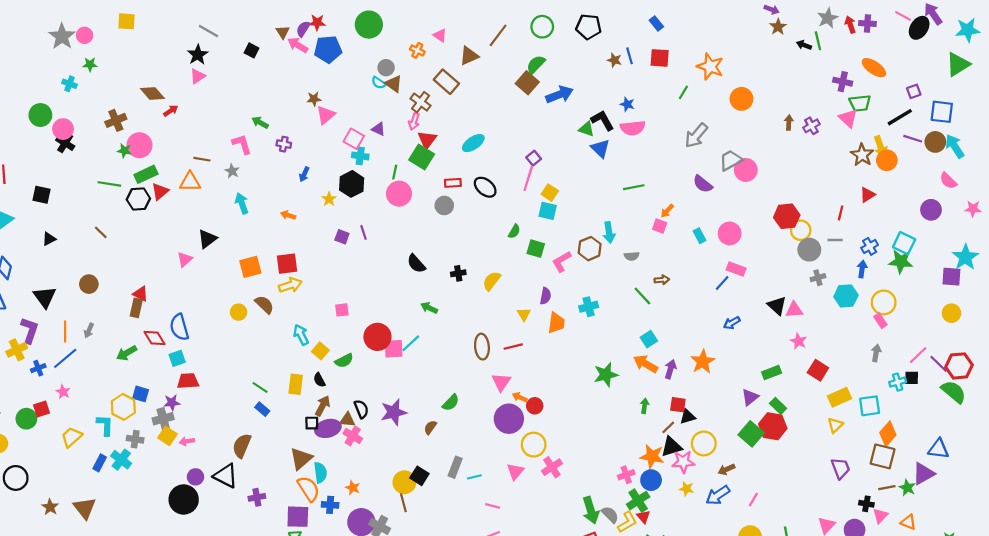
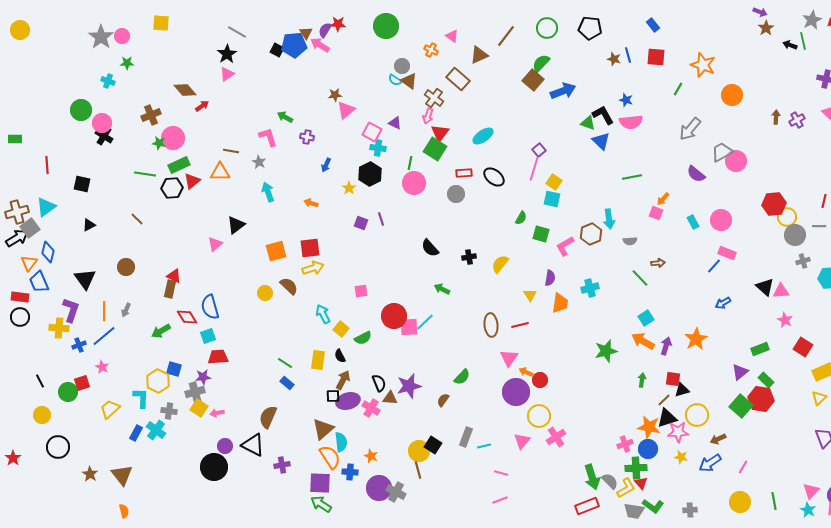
blue pentagon: (328, 49) -> (294, 45), moved
yellow cross: (17, 350) -> (59, 328), turned 30
brown triangle: (347, 420) -> (390, 398), moved
green cross: (638, 501) -> (636, 468), turned 30

